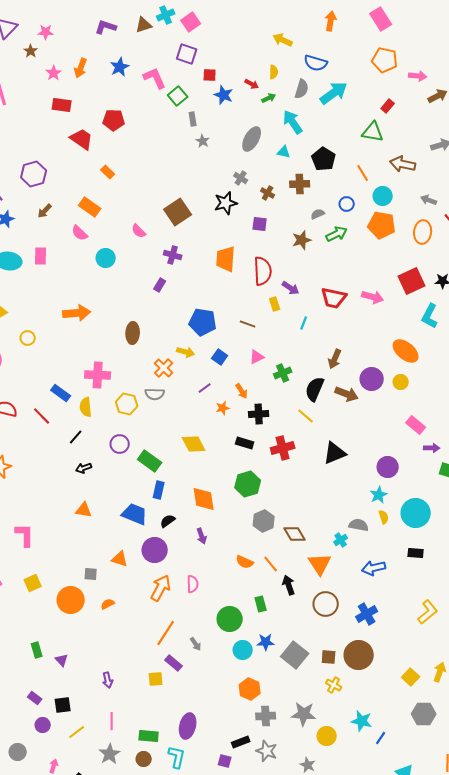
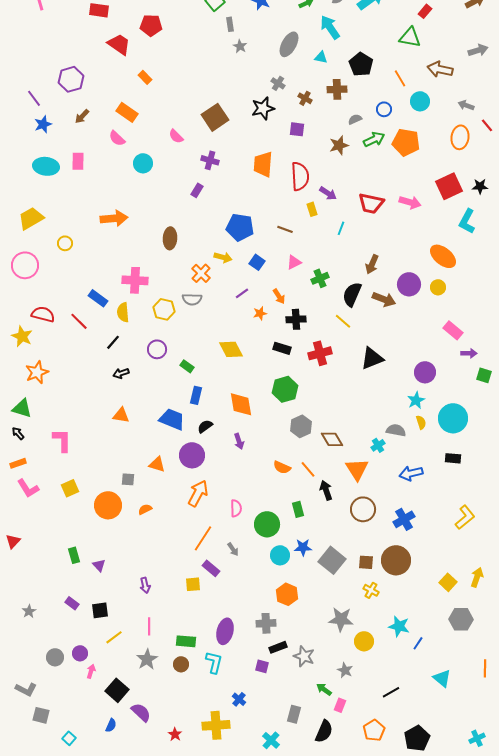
orange pentagon: (382, 225) -> (406, 142), moved
green rectangle: (150, 461) -> (187, 366), size x0.6
pink semicircle: (193, 584) -> (236, 508), moved
gray cross: (266, 716) -> (266, 623), moved
purple circle: (43, 725) -> (80, 653), moved

